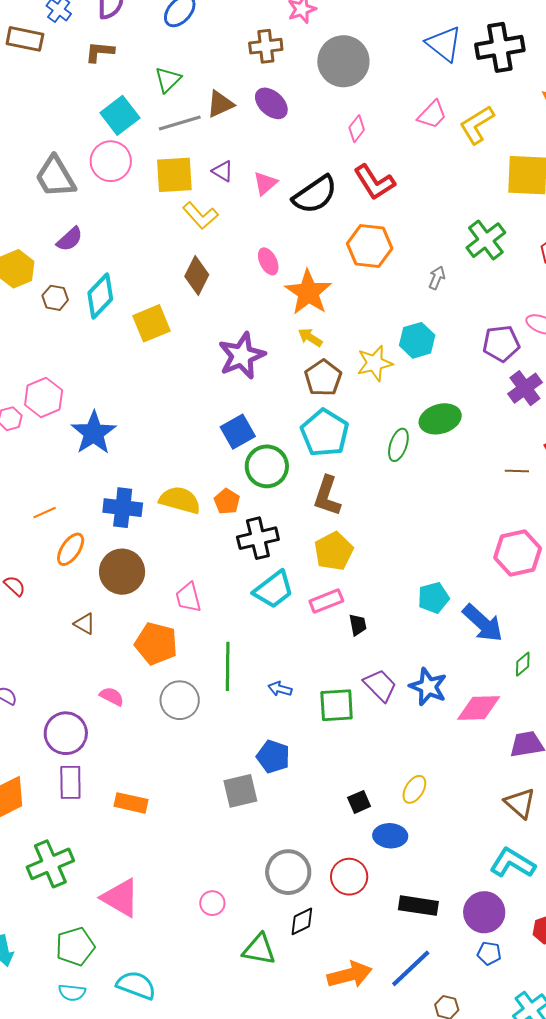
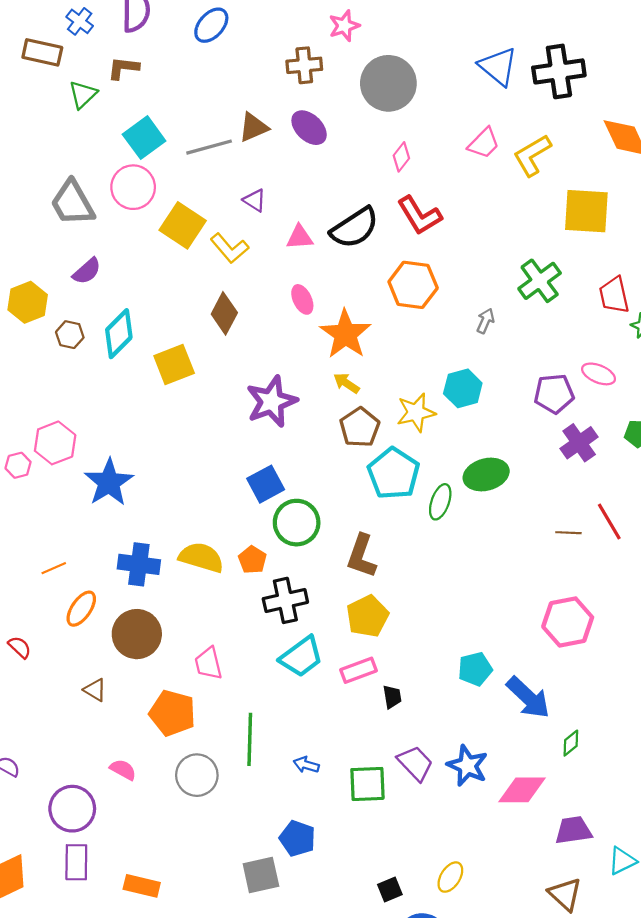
green triangle: (168, 80) -> (83, 94), moved
yellow square: (174, 175) -> (183, 225), moved, turned 36
pink triangle: (265, 183) -> (300, 237), moved, turned 36
cyan pentagon: (325, 433) -> (394, 474), moved

